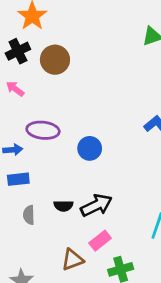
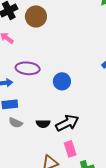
gray semicircle: (29, 215) -> (16, 123), moved, turned -64
pink rectangle: (100, 241) -> (70, 149), turned -70

